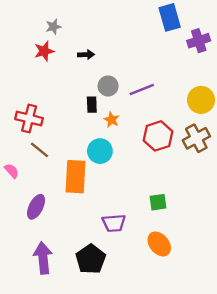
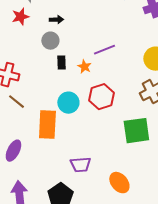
gray circle: (108, 86) -> (50, 41), moved
orange star: (112, 120) -> (84, 67), moved
red hexagon: (158, 136) -> (101, 97), moved
green square: (158, 202) -> (136, 131), moved, size x1.8

